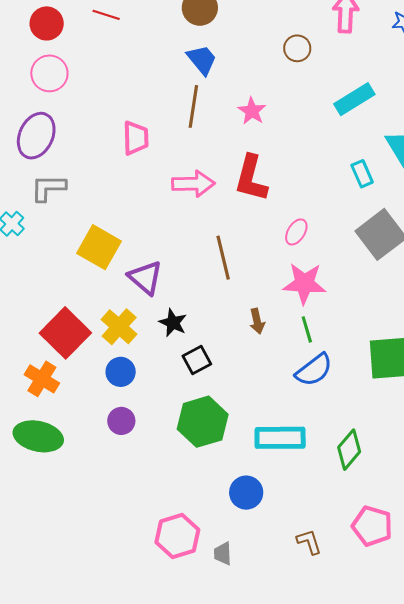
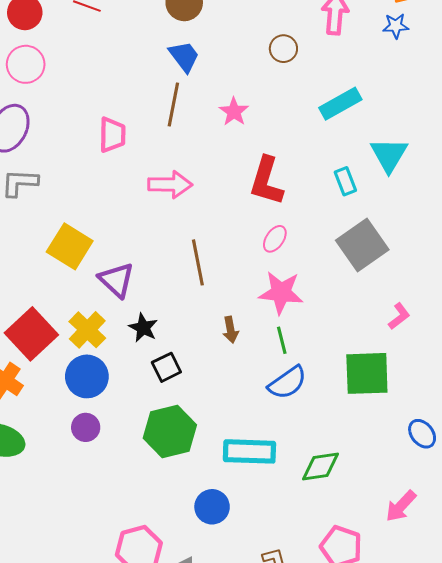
red L-shape: (251, 178) -> (267, 181), moved
blue circle: (121, 372) -> (87, 376), size x1.4
green diamond: (349, 450) -> (321, 467), turned 39

